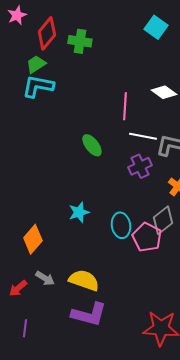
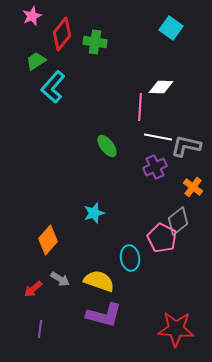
green trapezoid: (36, 64) -> (36, 61), moved
cyan L-shape: (38, 86) -> (53, 87), turned -60
white diamond: (164, 92) -> (161, 87), moved, turned -35
cyan ellipse: (121, 225) -> (130, 258), moved

